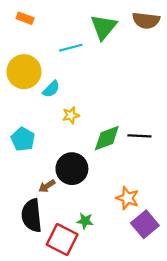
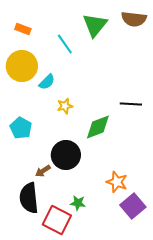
orange rectangle: (25, 18) -> (23, 29), moved
cyan line: (71, 48) -> (65, 44), turned 70
black line: (139, 136) -> (131, 104), moved

